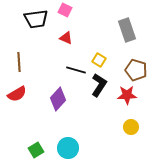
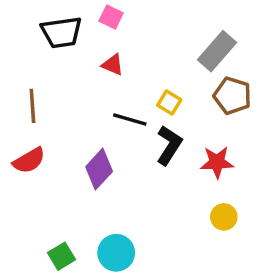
gray rectangle: (127, 30) -> (217, 51), turned 60
brown pentagon: (136, 70) -> (232, 96), moved

